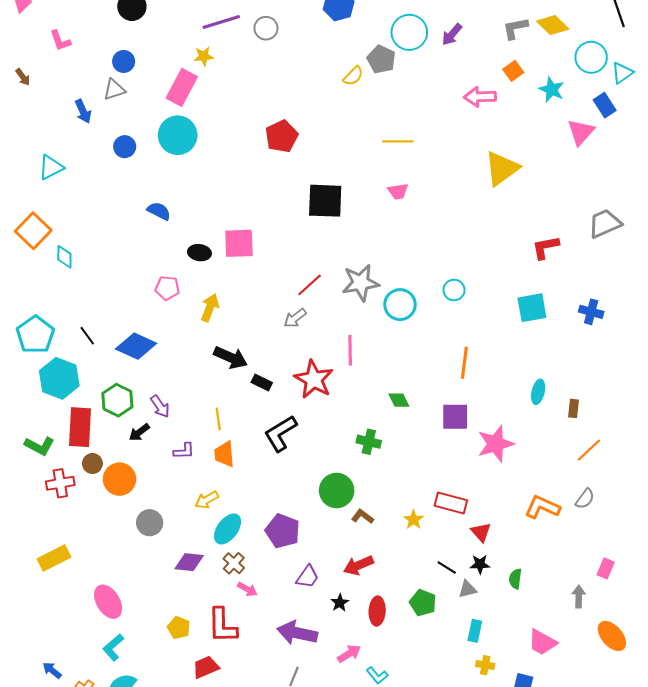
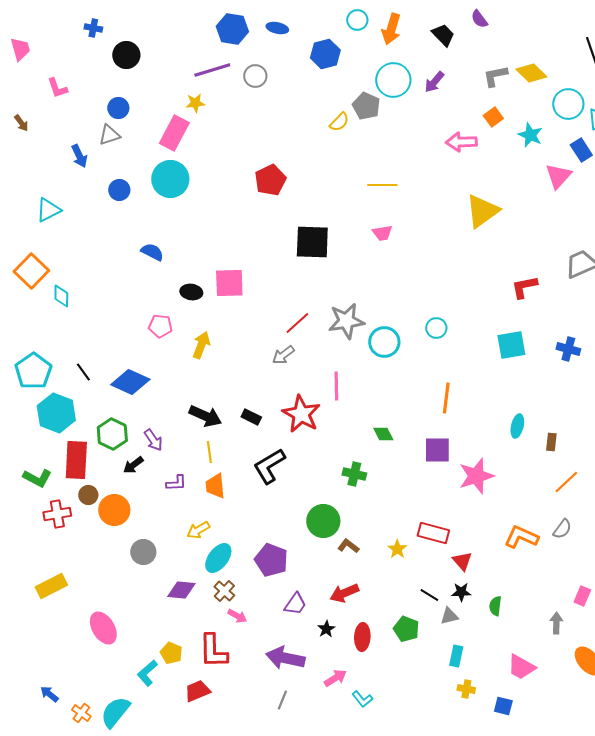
black arrow: (231, 358) -> (205, 416), moved
cyan L-shape: (113, 647) -> (147, 673), moved

